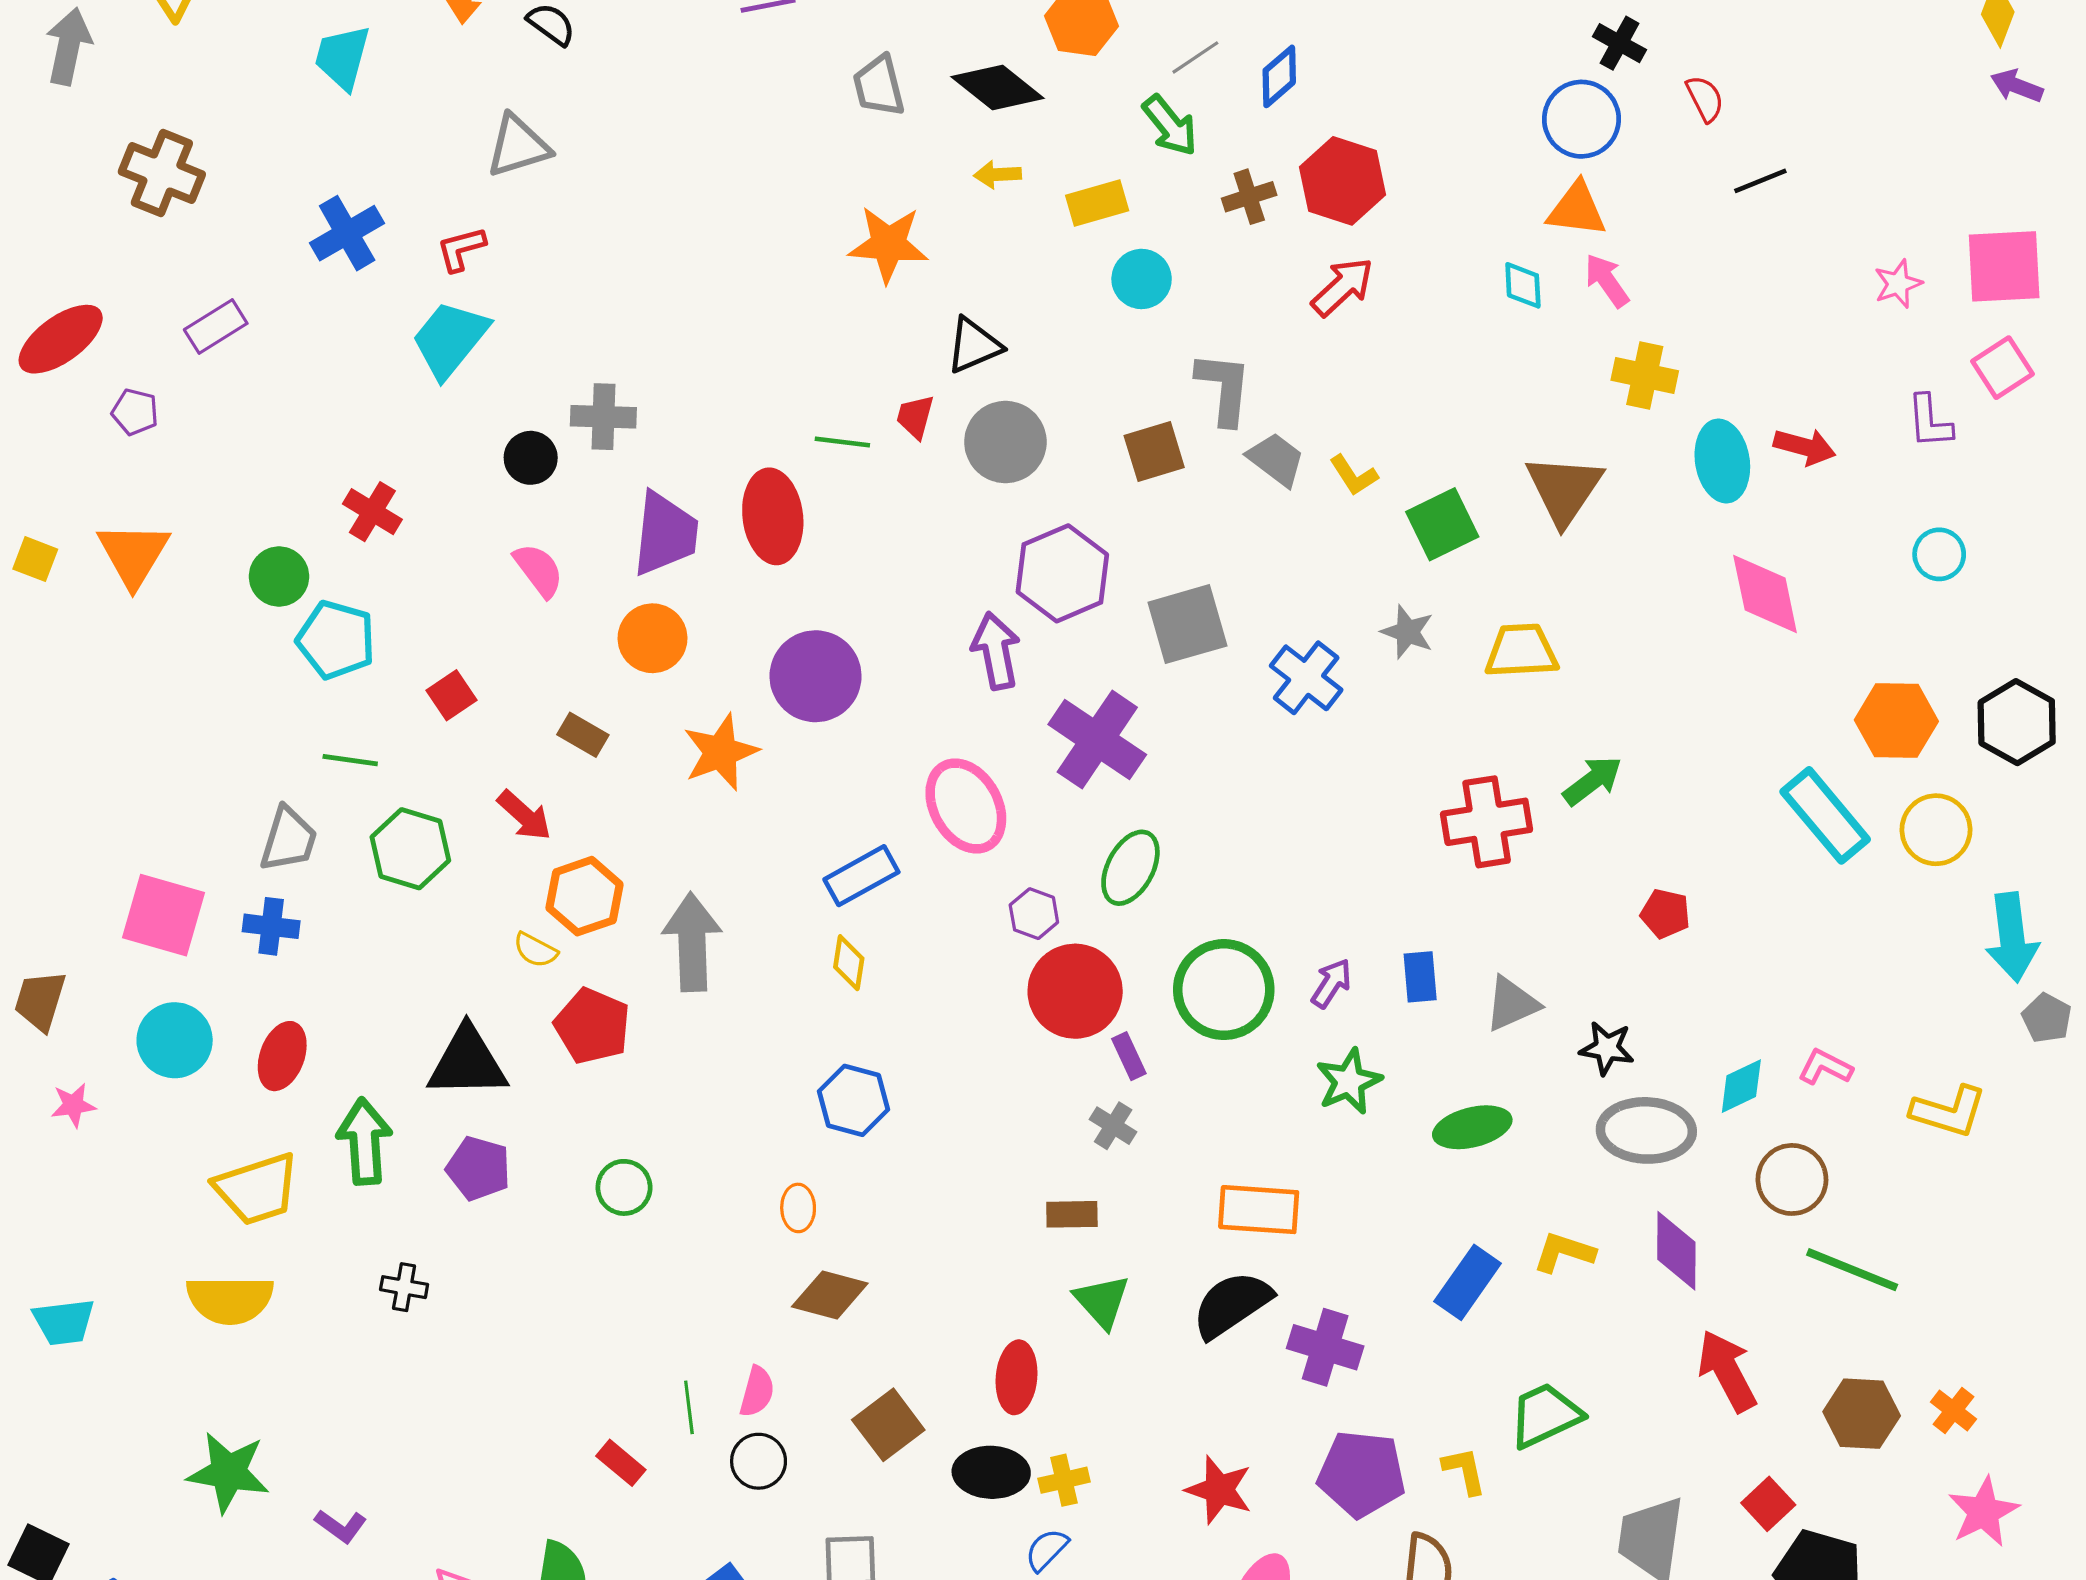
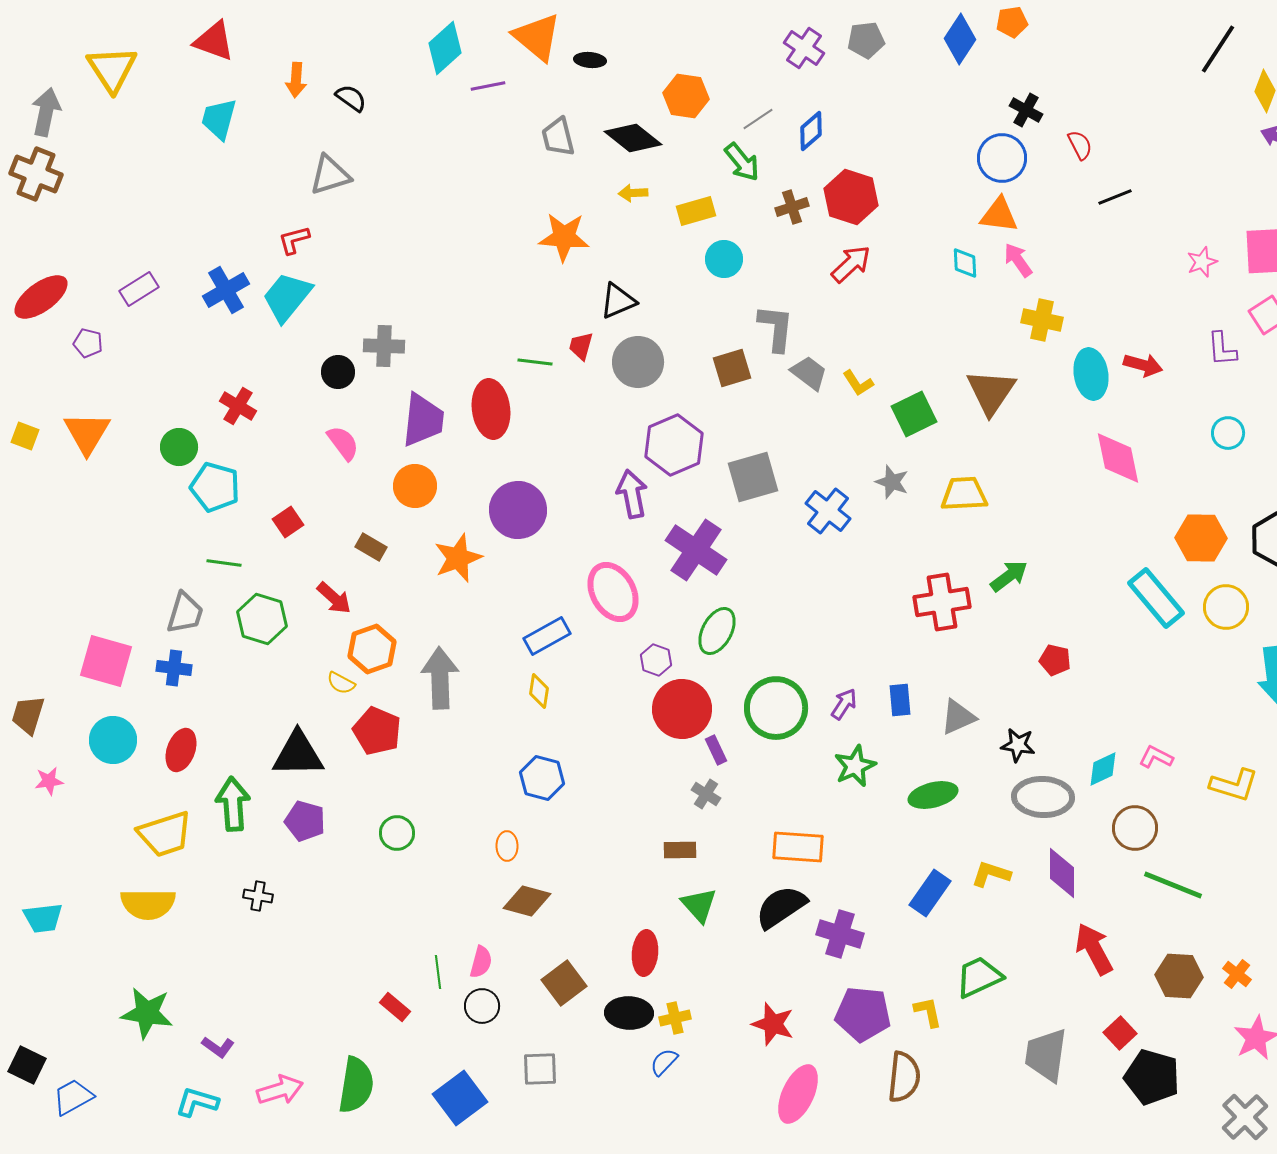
brown cross: (162, 173) -> (36, 174), moved
blue cross: (347, 233) -> (226, 290), moved

